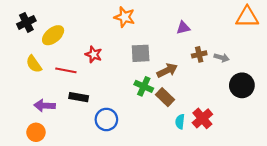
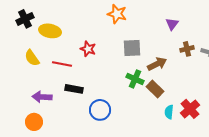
purple triangle: (183, 28) -> (172, 24), turned -40
yellow ellipse: (53, 35) -> (50, 31), turned 50

